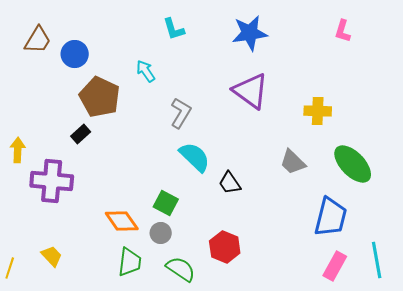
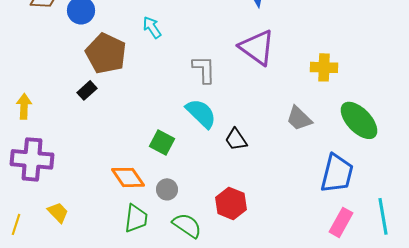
gray L-shape: (181, 113) -> (204, 69), moved, turned -32
purple cross: (52, 181) -> (32, 159), moved
green square: (166, 203) -> (162, 142), moved

